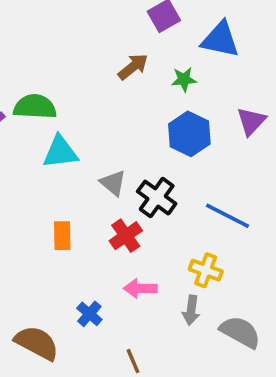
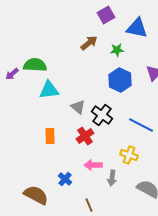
gray arrow: (191, 310) -> (112, 178), moved

